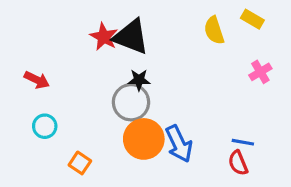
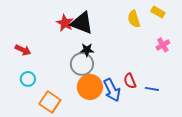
orange square: (80, 163) -> (50, 102), size x1.5
red semicircle: (238, 163) -> (130, 81), moved

